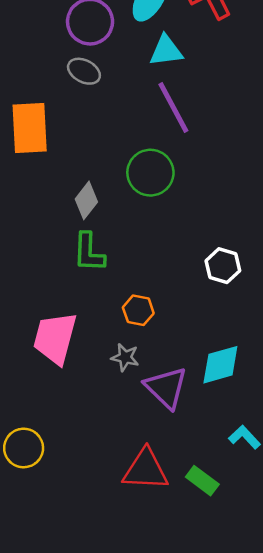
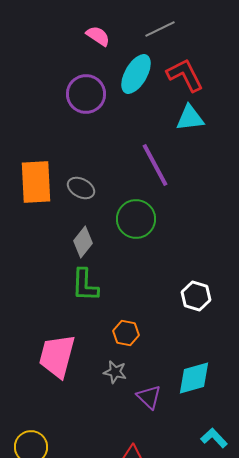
cyan triangle: (166, 51) -> (190, 118), moved
gray ellipse: (84, 71) -> (81, 188), moved
purple triangle: (166, 388) -> (149, 397), size x0.7

